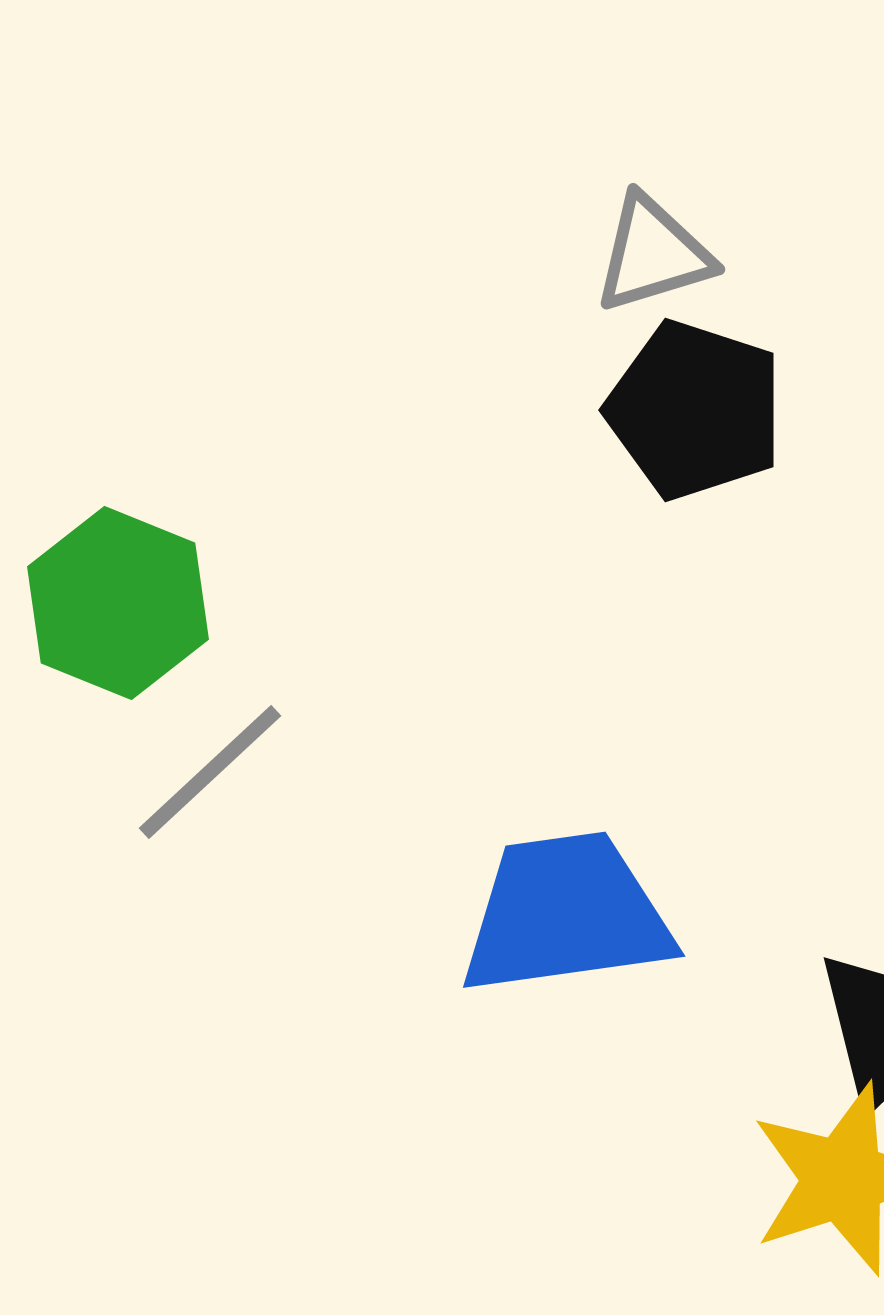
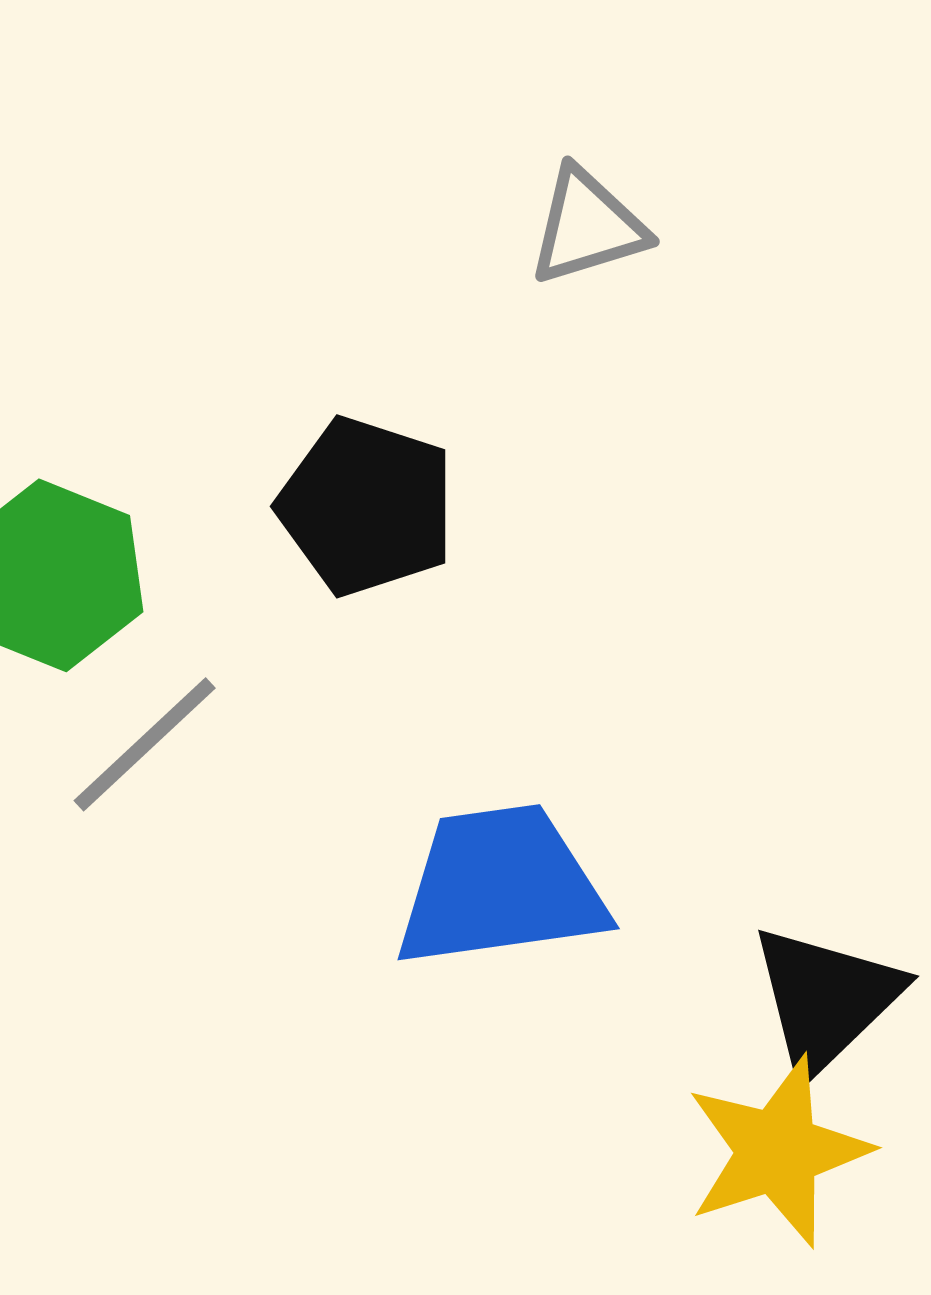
black pentagon: (695, 410) -> (367, 506), moved

